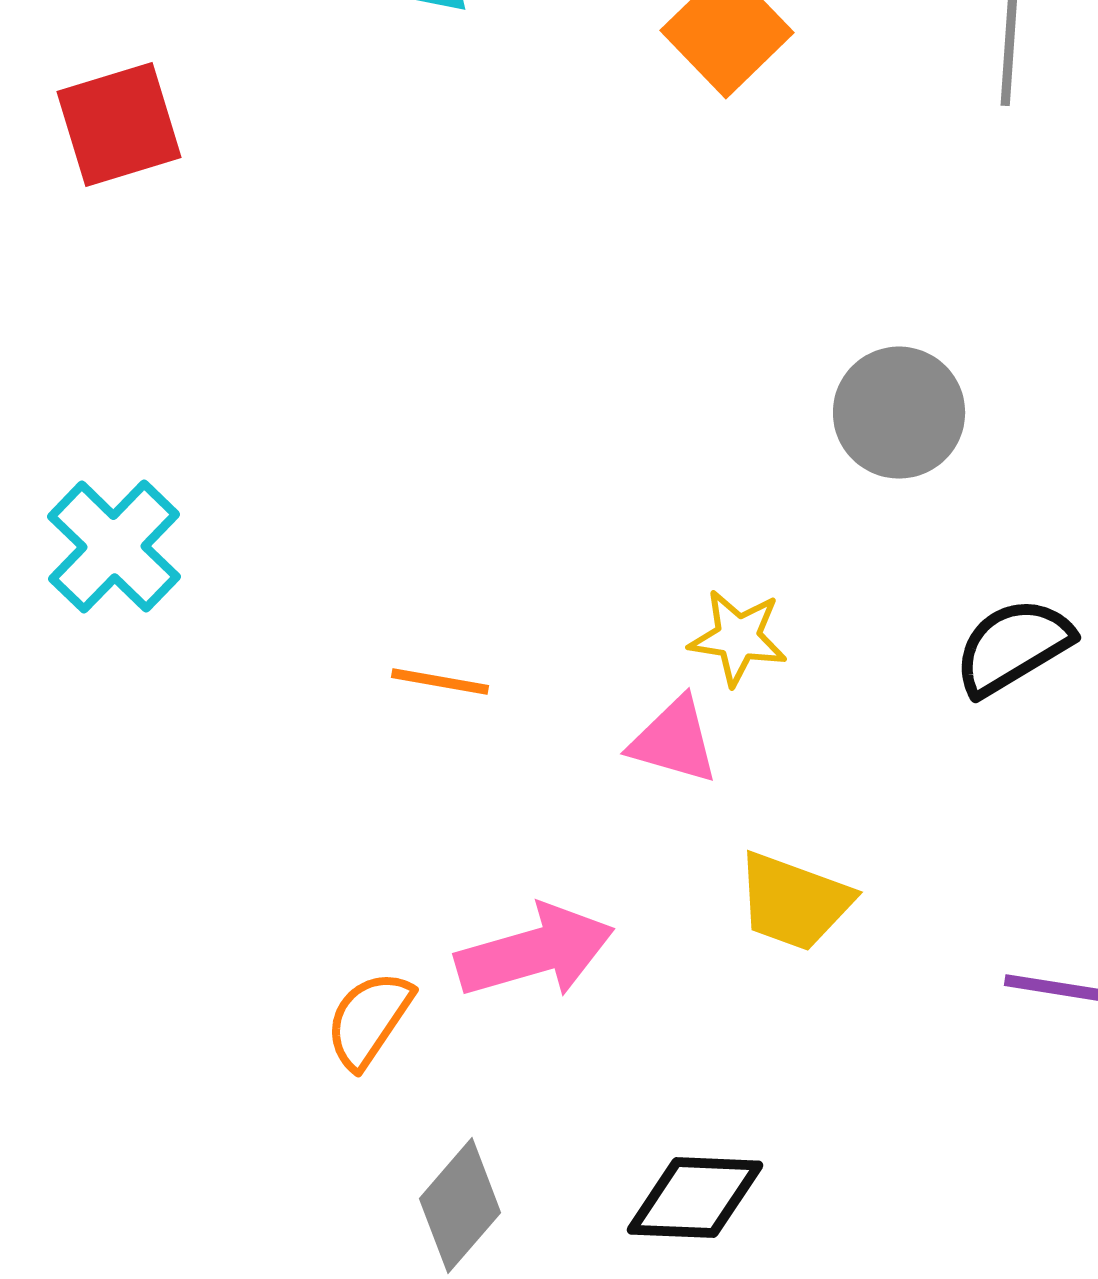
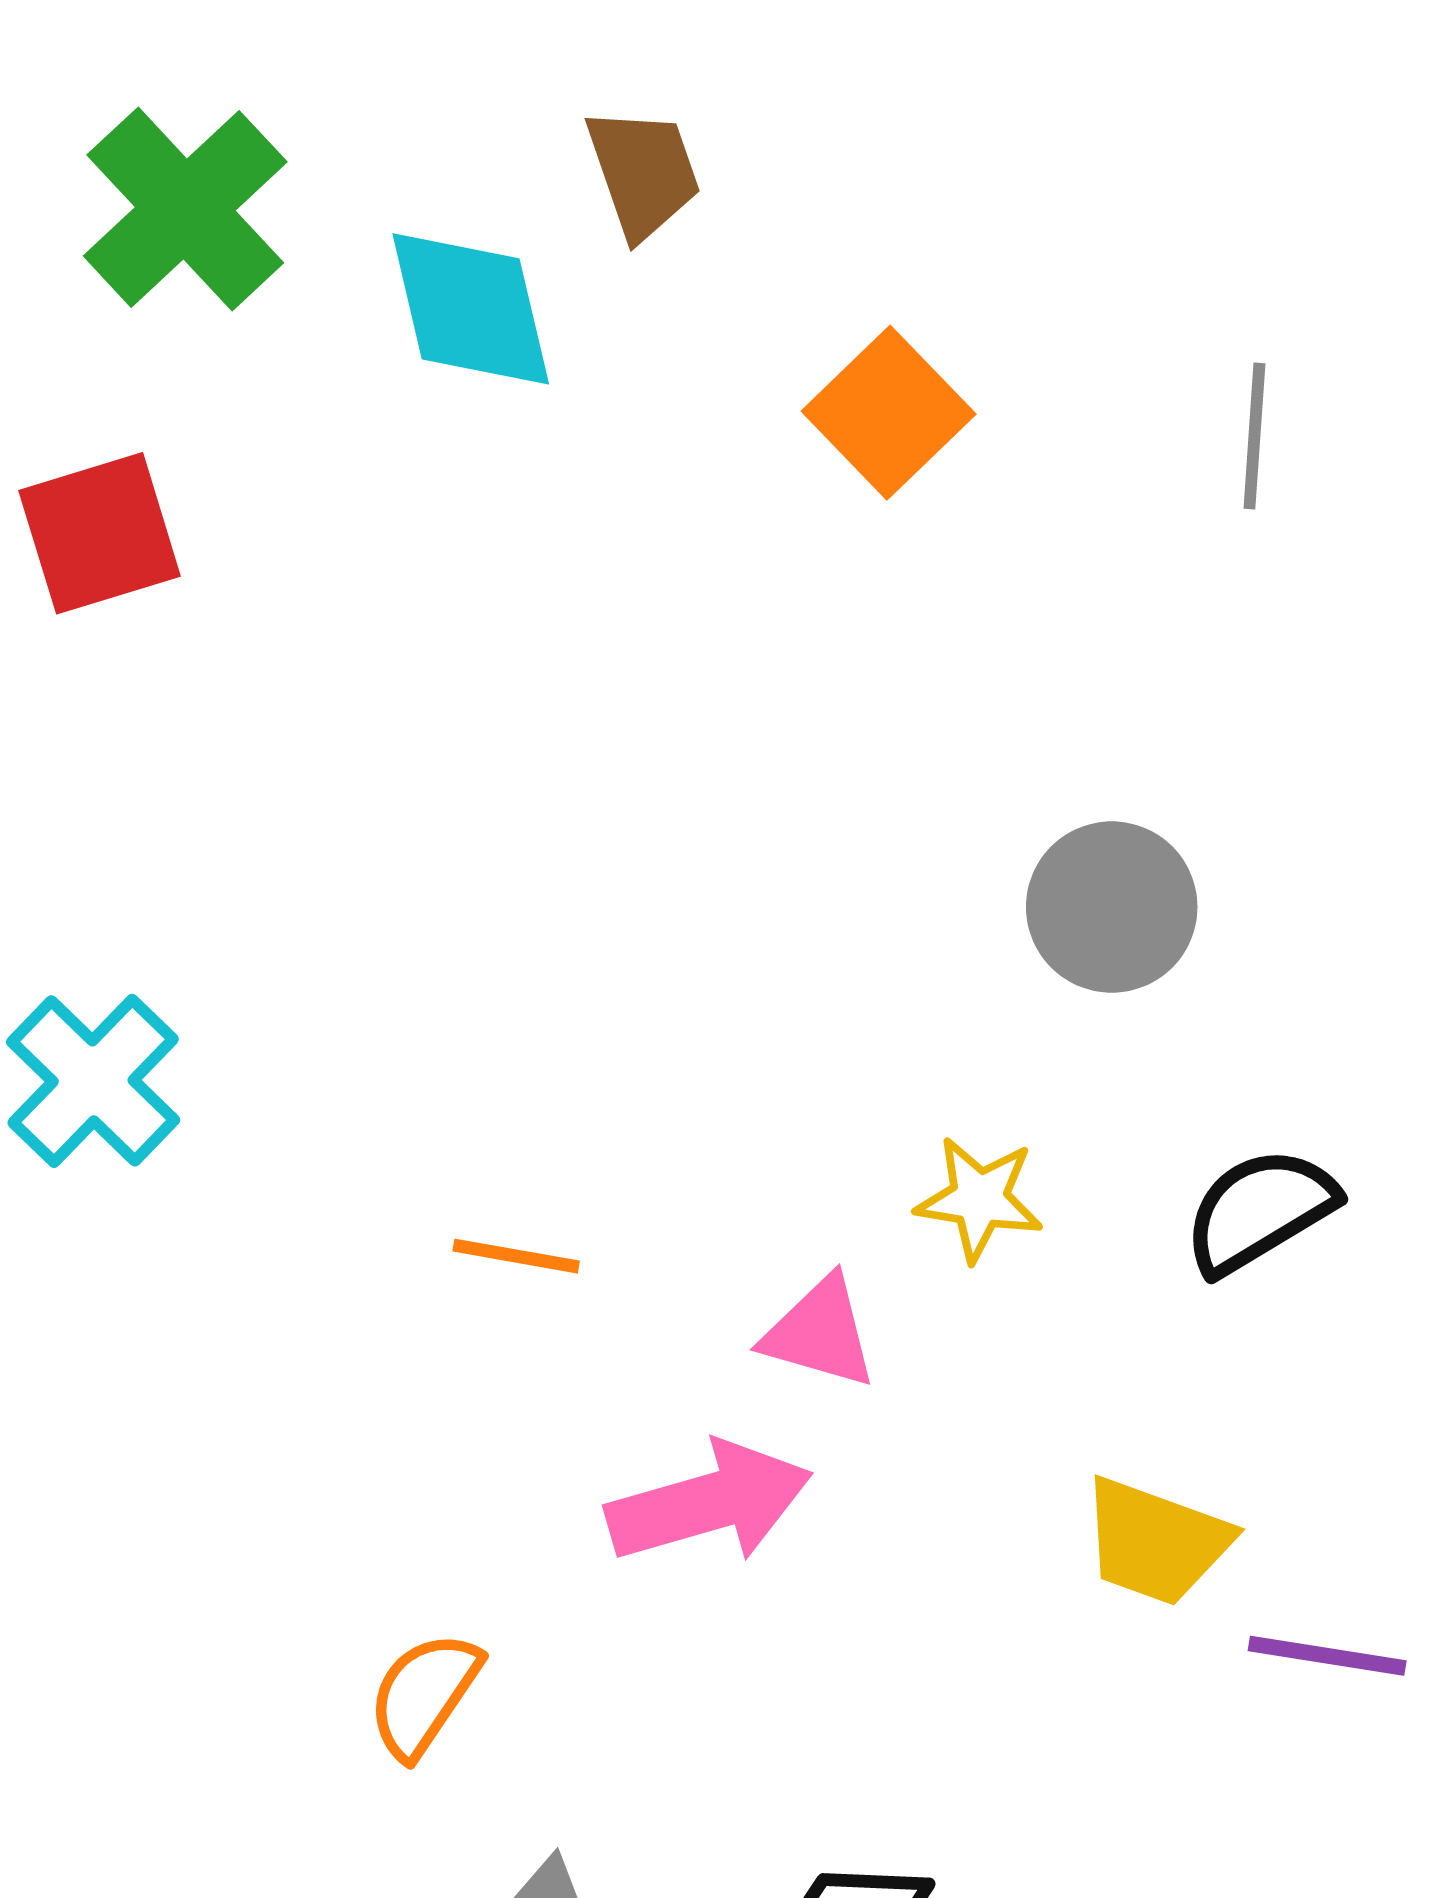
yellow star: (738, 638) -> (979, 1199), moved
yellow trapezoid: (794, 902) -> (1156, 1542), moved
pink arrow: (535, 952) -> (709, 1503), moved

